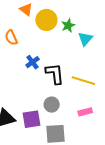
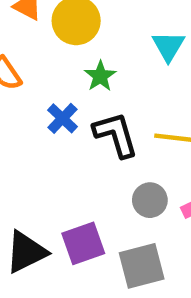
green star: (68, 25) -> (100, 76), moved
gray circle: (52, 105) -> (150, 200), moved

